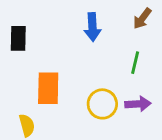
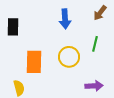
yellow circle: (102, 104) -> (69, 57), moved
purple arrow: (138, 104) -> (94, 86), moved

